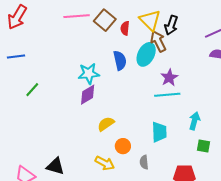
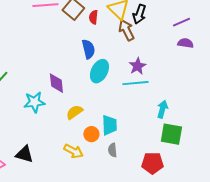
cyan ellipse: (146, 54) -> (99, 71), moved
cyan star: (89, 74) -> (34, 102), moved
purple diamond: (88, 95) -> (56, 83), turned -65
cyan trapezoid: (159, 132) -> (109, 125), moved
green square: (204, 146) -> (171, 134), size x1.6

